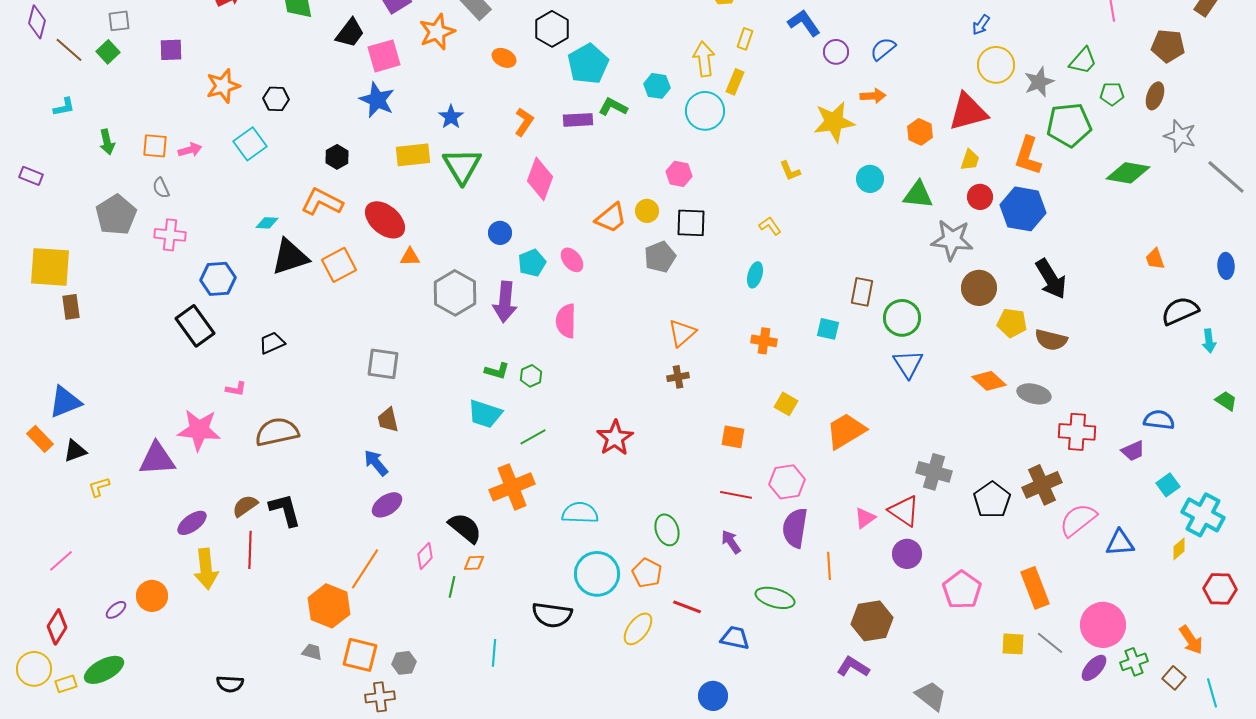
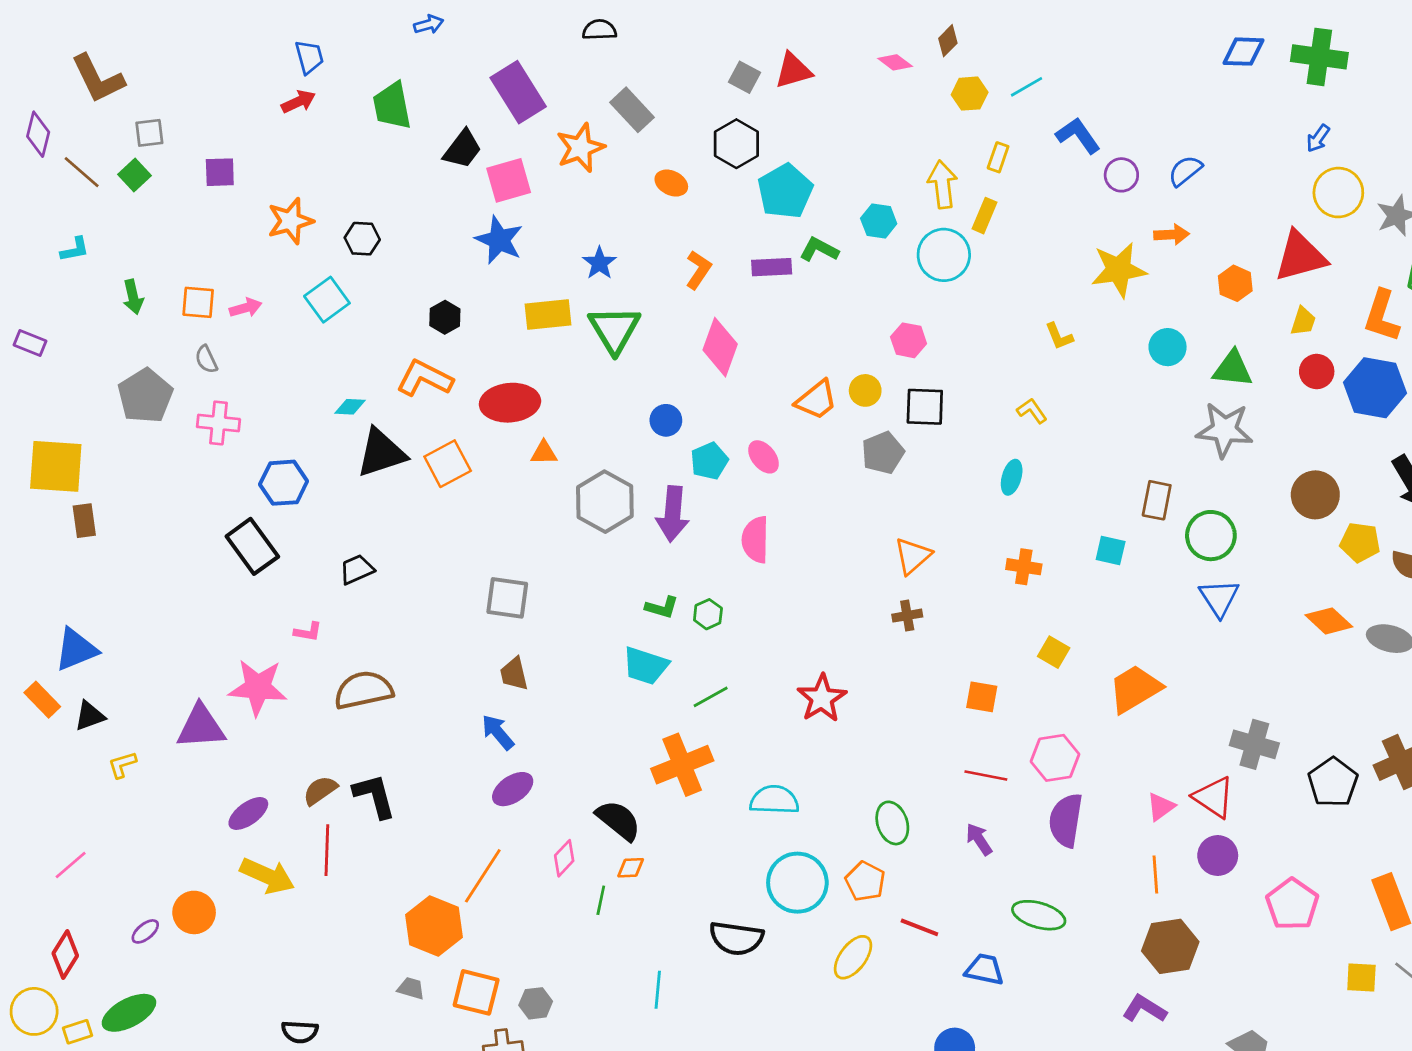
red ellipse: (385, 220) -> (510, 403), turned -45
gray star: (952, 240) -> (1224, 430), moved
orange line: (829, 566) -> (1155, 874), moved
yellow arrow: (206, 569) -> (267, 876), turned -60

